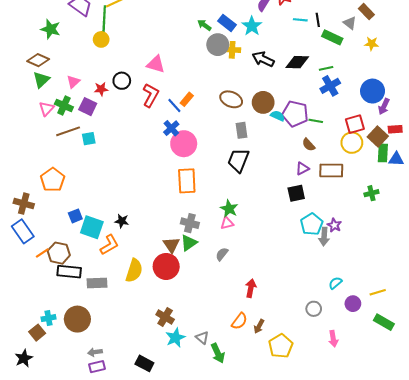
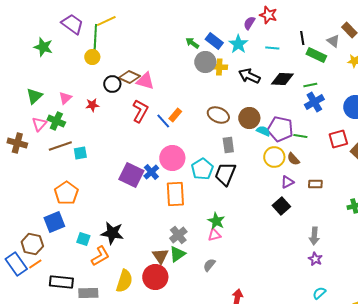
cyan line: (300, 20) -> (272, 48), moved
brown diamond: (38, 60) -> (129, 77), moved
black circle: (122, 81) -> (112, 84), moved
purple square: (88, 107) -> (131, 175), moved, size x1.4
blue cross: (171, 128) -> (151, 172), moved
yellow circle: (352, 143) -> (274, 157), moved
brown rectangle: (331, 171) -> (315, 184), size x0.6
orange pentagon: (53, 180) -> (66, 193), moved
black square: (296, 193) -> (281, 206), turned -30
brown cross: (24, 204) -> (17, 143), moved
blue square: (75, 216) -> (54, 222), moved, size x1.5
black star: (122, 221) -> (112, 233), size x1.6
gray cross: (190, 223) -> (178, 235), turned 36
cyan pentagon: (312, 224) -> (202, 169), moved
purple star: (334, 225) -> (315, 259), moved
cyan square: (92, 227) -> (83, 239), size x0.6
blue rectangle: (23, 231) -> (16, 264), moved
gray arrow: (324, 237) -> (314, 236), moved
brown hexagon: (59, 253) -> (32, 244), moved

